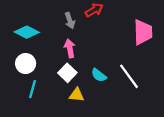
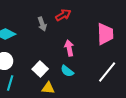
pink arrow: (70, 48) -> (69, 48), moved
white line: (129, 76) -> (107, 72), moved, turned 75

